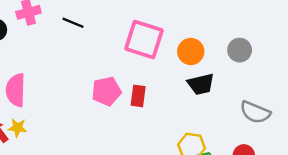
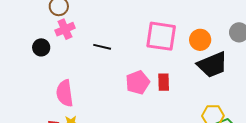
black line: (73, 23) -> (102, 47), moved
black trapezoid: (201, 84) -> (212, 65), size x1.4

